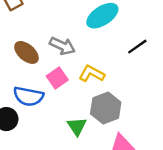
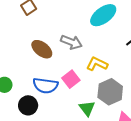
pink square: (57, 78) -> (71, 79), moved

